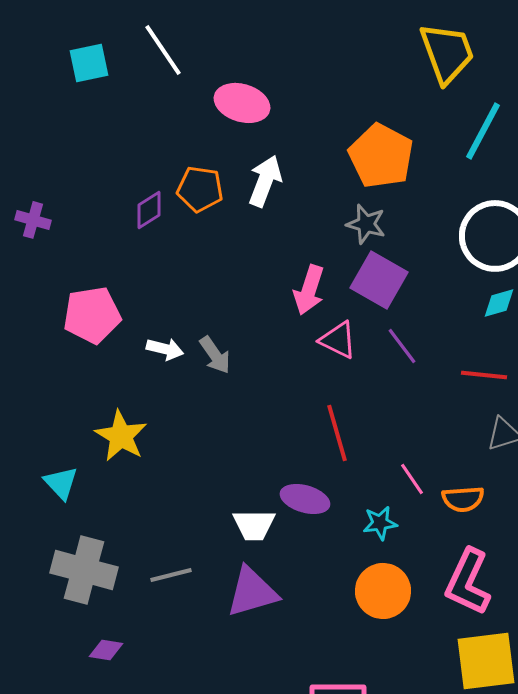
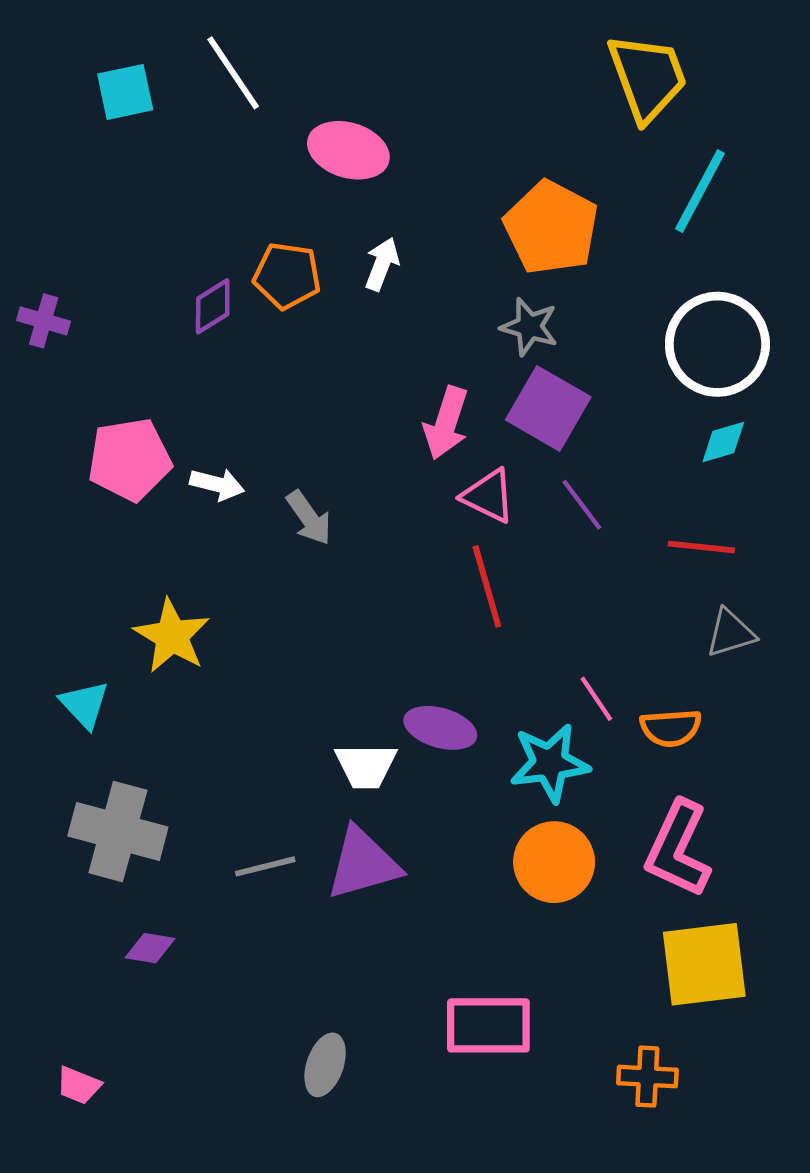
white arrow: (265, 181) -> (382, 264), size x0.7
white arrow: (165, 349) -> (217, 484), moved
red line: (337, 433) -> (487, 586), moved
cyan star: (380, 523) -> (550, 763), size x1.6
gray line: (171, 575) -> (265, 866), moved

